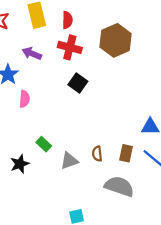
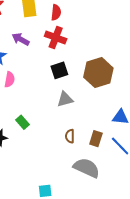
brown hexagon: (116, 40) -> (98, 73), moved
black square: (78, 83) -> (59, 70), turned 30
gray triangle: (69, 161) -> (65, 99), moved

